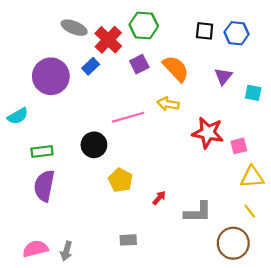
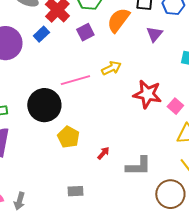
orange semicircle: (176, 69) -> (118, 20), moved, turned -100
purple triangle: (223, 76) -> (154, 34), moved
yellow arrow: (168, 104) -> (111, 68), turned 144
black circle: (94, 145) -> (44, 105), size x1.4
pink square: (239, 146) -> (175, 106), turned -35

